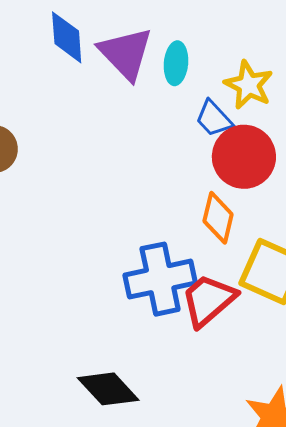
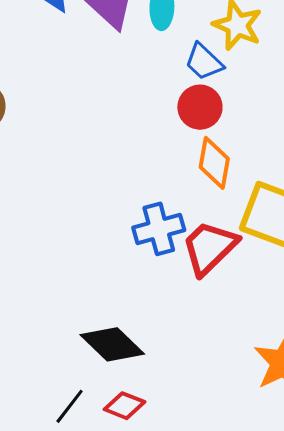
red circle: (244, 157) -> (200, 107), moved, size x0.7
blue cross: (160, 279) -> (159, 229), size x0.7

